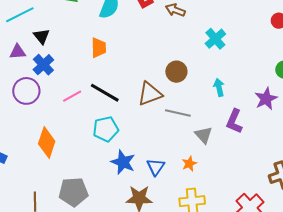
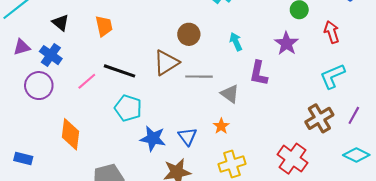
black triangle: (42, 36) -> (61, 23), moved
cyan pentagon: (106, 129) -> (128, 108), turned -30

